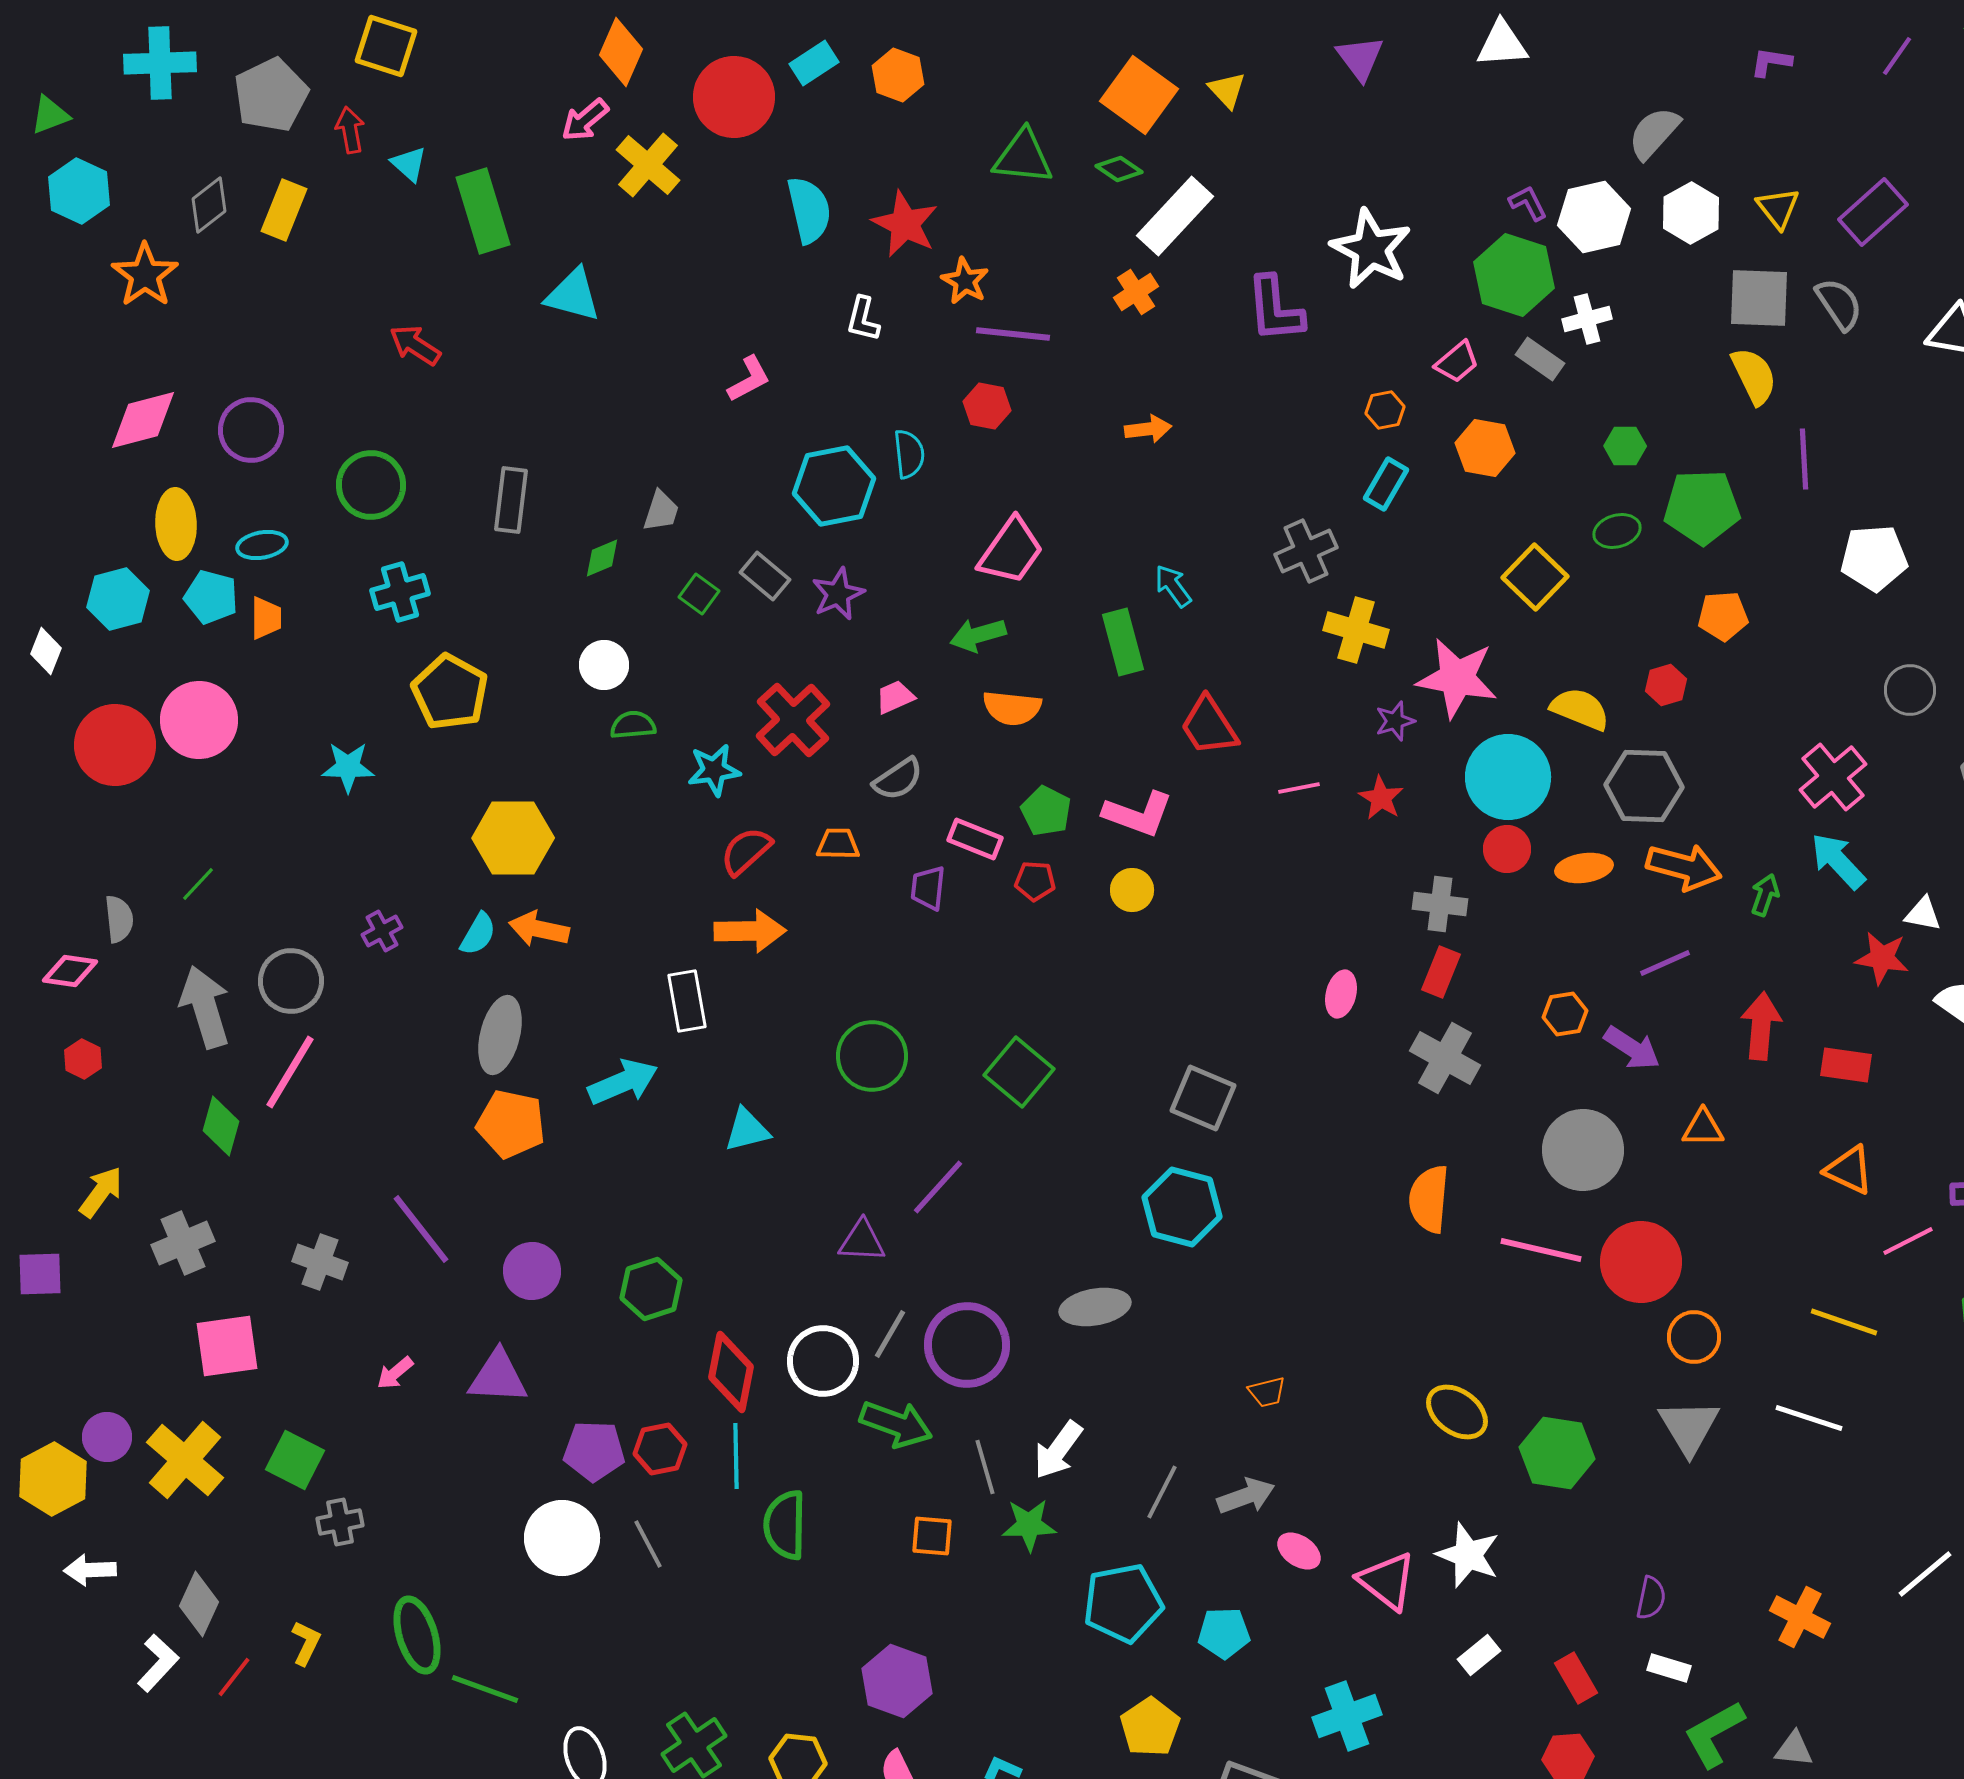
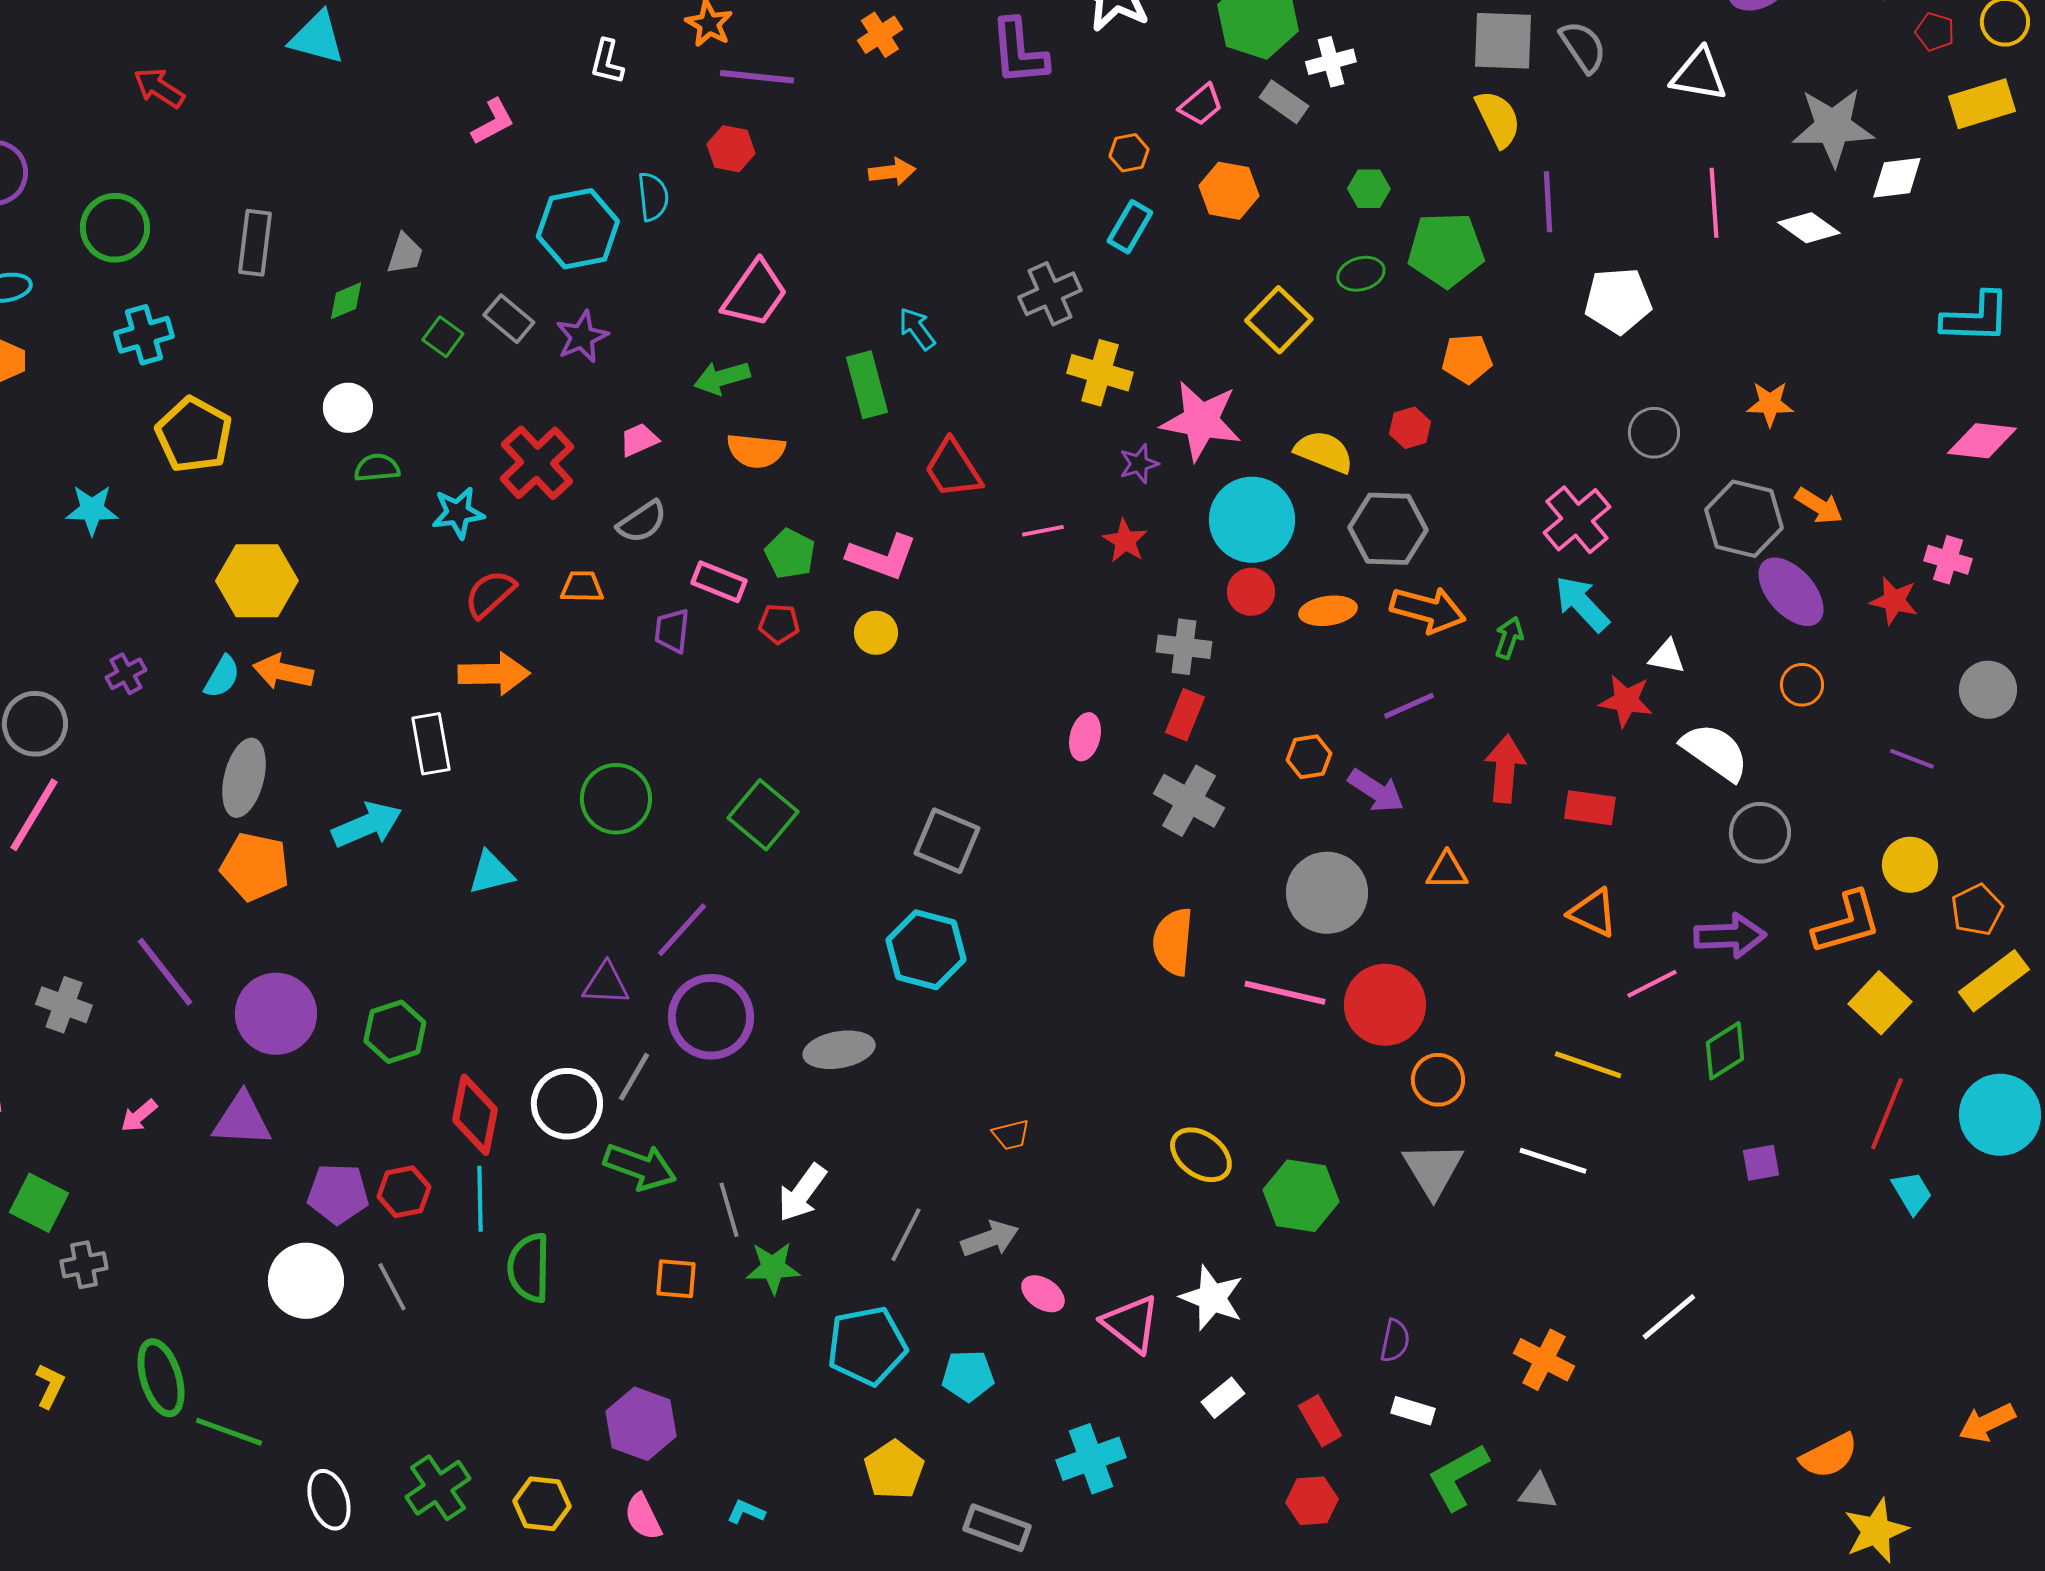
purple circle: (532, 1271) -> (276, 1014), size x1.4
purple circle: (967, 1345) -> (711, 1017), moved

